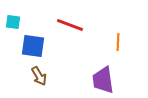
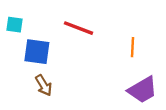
purple trapezoid: (103, 80) -> (143, 90), moved, turned -112

